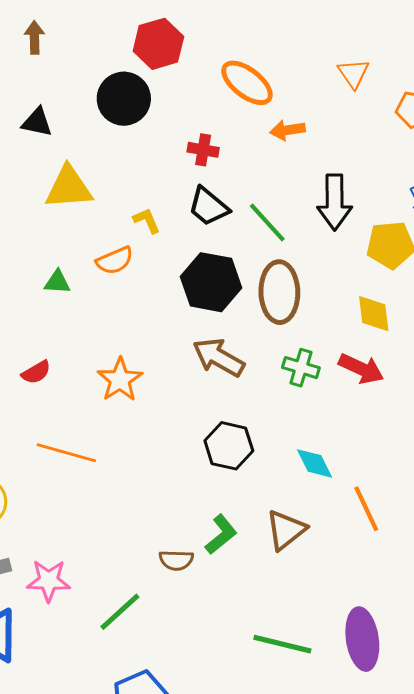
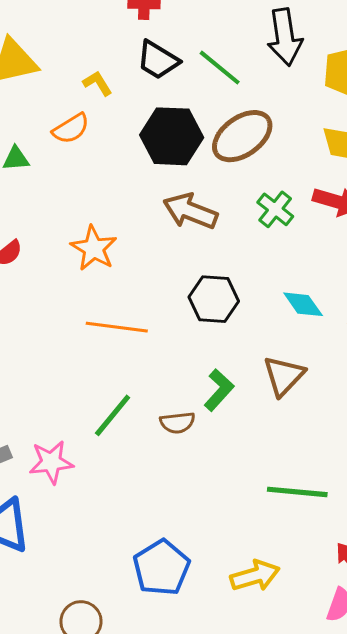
brown ellipse: (279, 292) -> (242, 136), turned 64
green cross: (301, 368) -> (275, 209), turned 30
orange line: (66, 453) -> (117, 327), moved
green line: (120, 612) -> (113, 415), moved

